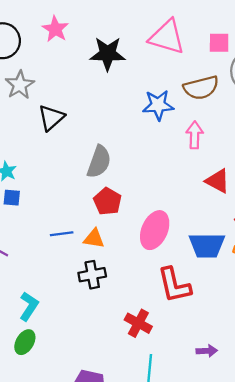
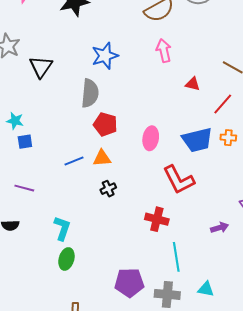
blue star: (158, 105) -> (105, 56), moved
red triangle: (218, 181) -> (193, 84), size x0.7
pink ellipse: (155, 230) -> (151, 138), size x0.7
black cross: (92, 275) -> (108, 189), size x0.7

